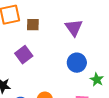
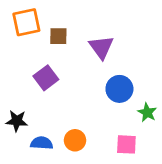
purple triangle: (74, 28) -> (101, 47), moved

